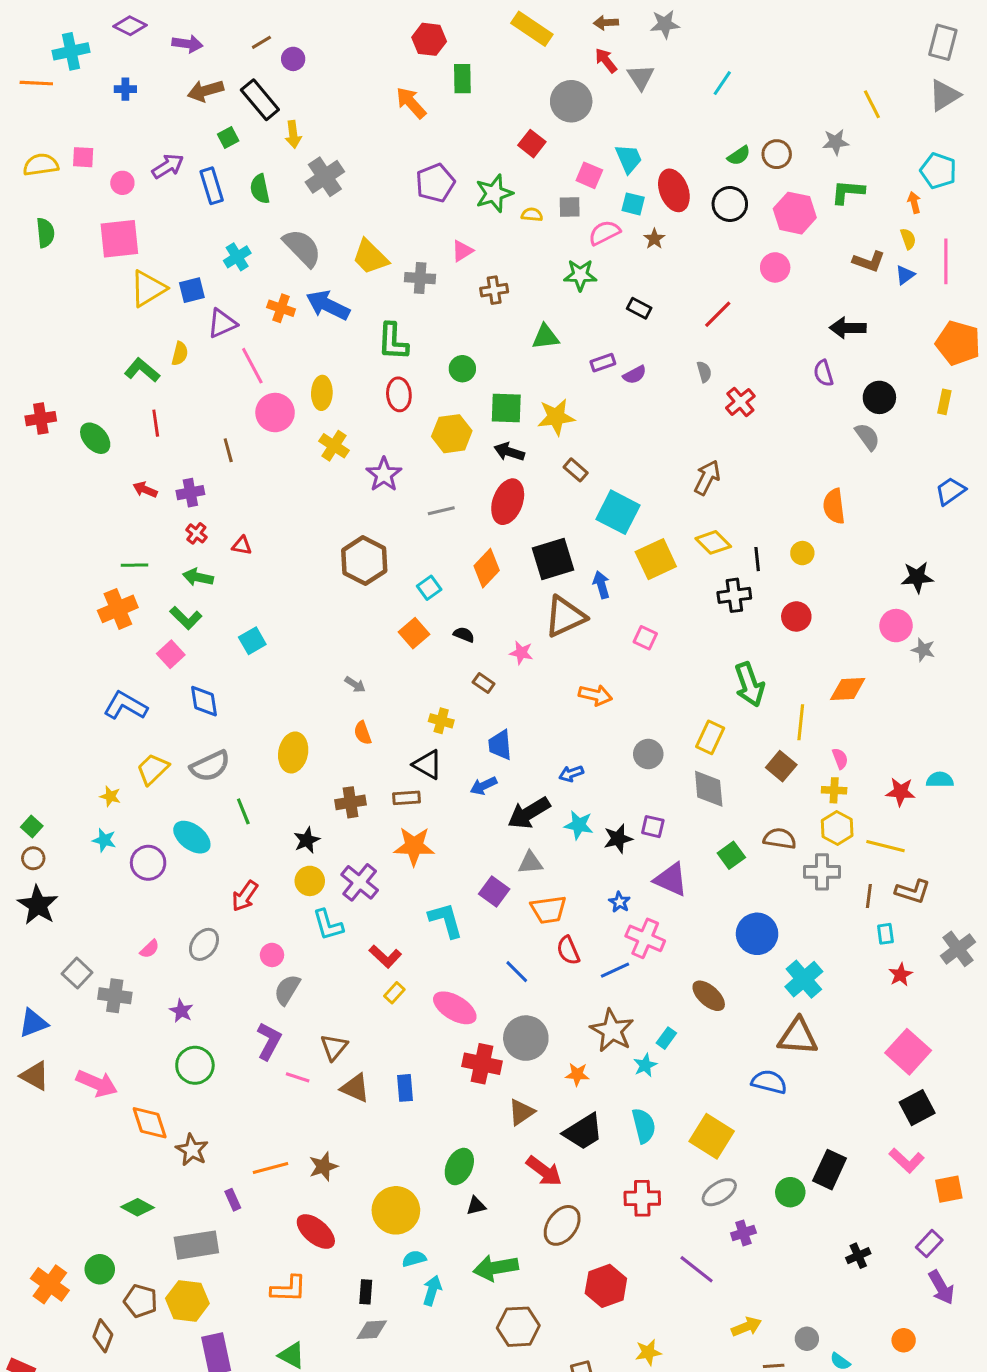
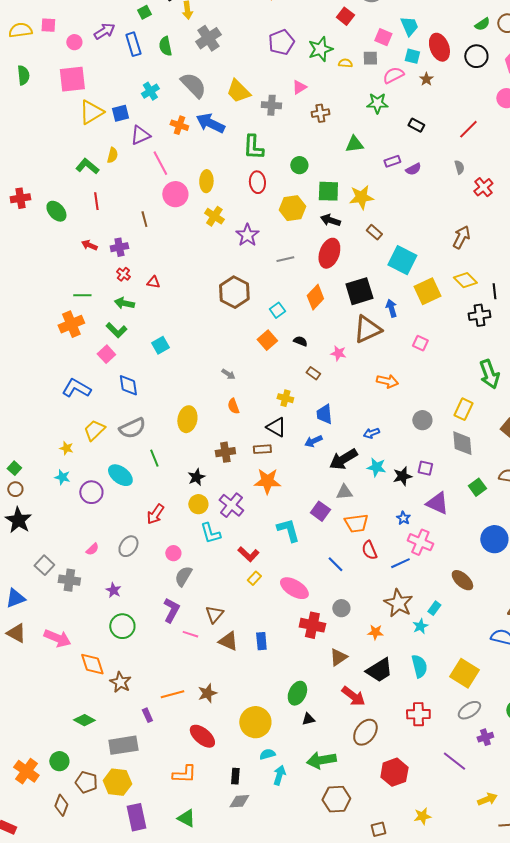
gray circle: (526, 1038) -> (341, 608), size x0.6

